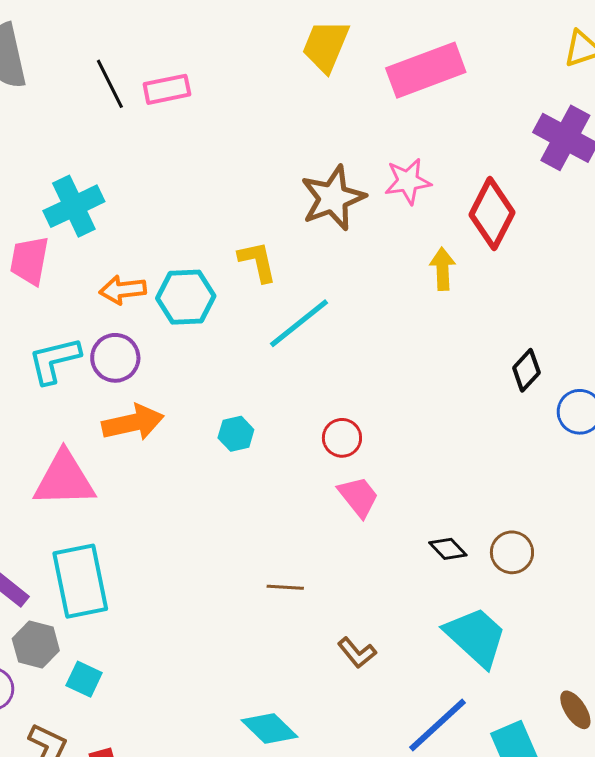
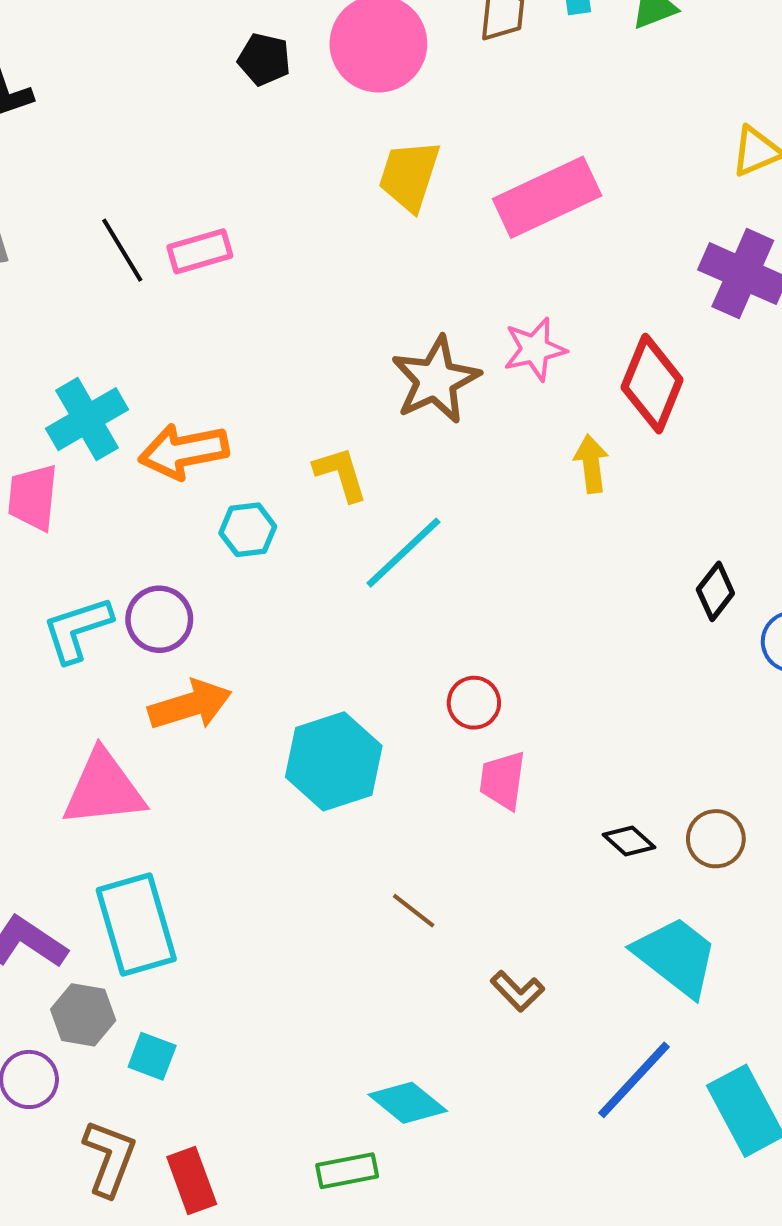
orange arrow: (123, 290) -> (184, 451), moved, size x1.4
cyan hexagon: (186, 297) -> (248, 530), size x0.7
cyan hexagon: (236, 434) -> (334, 761), moved, size x2.0
pink trapezoid: (359, 497) -> (503, 780), turned -129
brown line: (285, 587) -> (414, 911), turned 39

